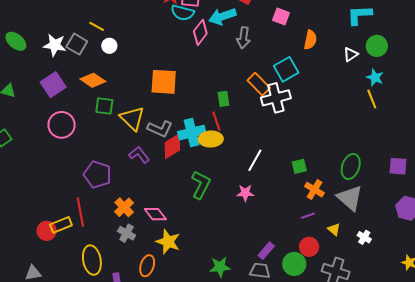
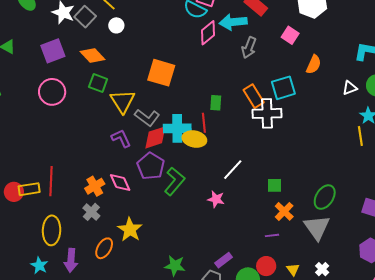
purple pentagon: (97, 175) -> (151, 166), moved
pink diamond: (155, 214) -> (120, 182), moved
yellow triangle: (334, 229) -> (293, 269), moved

